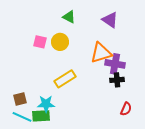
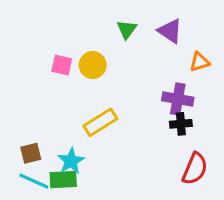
green triangle: (69, 17) -> (127, 29), moved, turned 40
orange triangle: (101, 53) -> (199, 62), moved, size x0.6
cyan star: (46, 104) -> (71, 161), turned -30
red semicircle: (126, 109) -> (195, 169), size x1.5

